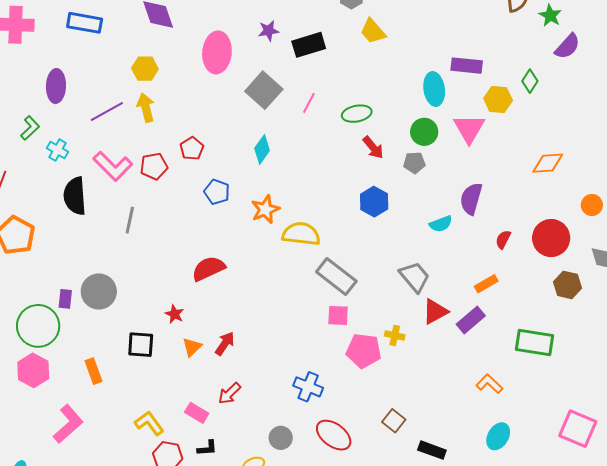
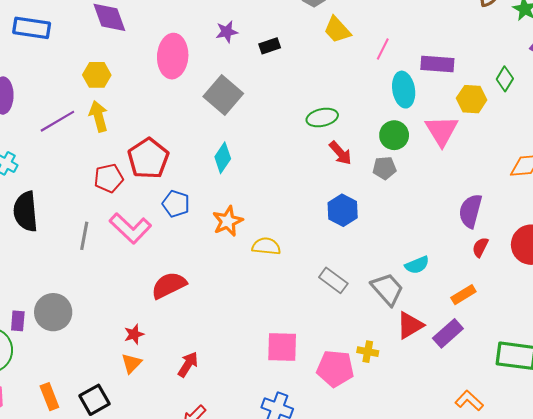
black rectangle: (309, 45) -> (270, 46), size x0.6
pink line: (309, 103) -> (383, 49), moved
red pentagon: (192, 148) -> (148, 158), size x1.6
pink L-shape: (113, 166) -> (130, 228), moved
purple semicircle: (471, 199) -> (470, 211), moved
cyan semicircle: (441, 224) -> (417, 265), moved
yellow semicircle: (301, 234) -> (266, 246), size x0.7
gray rectangle: (336, 276) -> (333, 280), moved, size x0.7
red star: (175, 314) -> (134, 334), turned 30
pink square: (338, 315) -> (282, 347), moved, size x1.4
black square: (141, 345) -> (94, 400), moved, turned -32
orange triangle: (192, 347) -> (131, 363), moved

